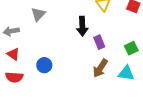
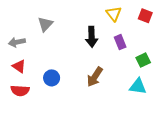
purple rectangle: (99, 42) -> (120, 42), moved
brown arrow: (100, 68) -> (95, 77), moved

